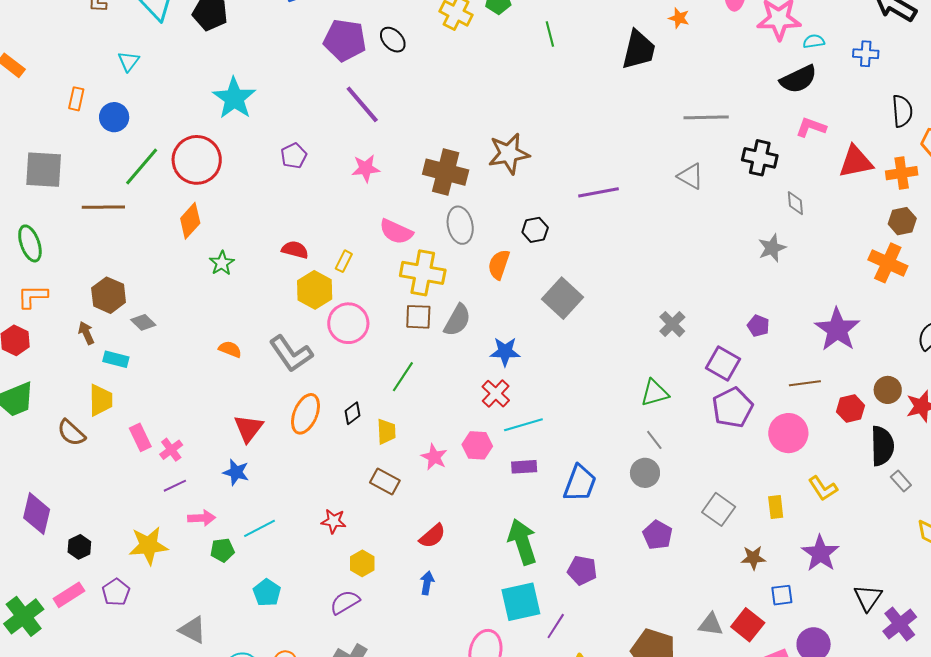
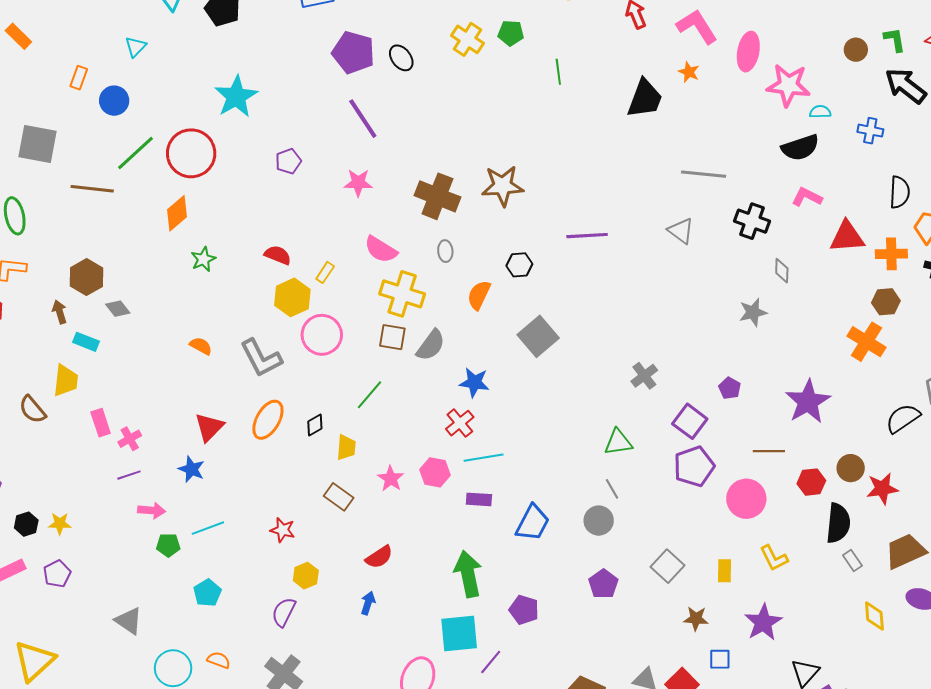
gray ellipse: (460, 225) -> (445, 251), size x0.6
yellow star: (148, 545) -> (60, 524), moved, size x0.6
purple semicircle: (345, 602) -> (284, 612), turned -40

